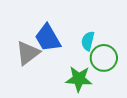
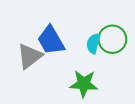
green circle: (104, 58) -> (112, 39), moved

